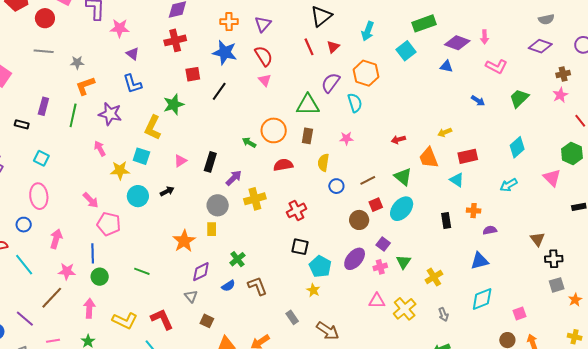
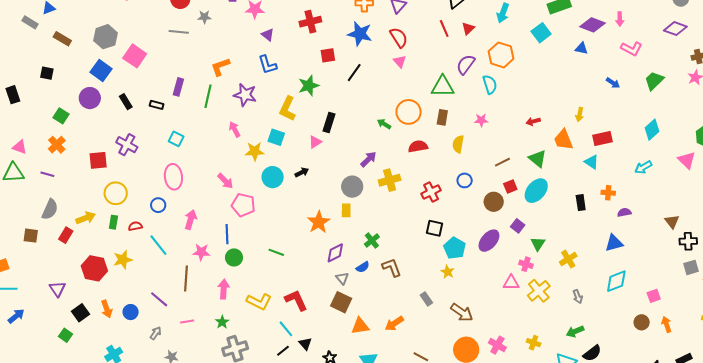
gray star: (77, 63) -> (204, 17), moved
yellow arrow: (445, 132) -> (580, 114), turned -56
black rectangle: (210, 162) -> (329, 123), moved
blue circle: (336, 186) -> (465, 180), moved
pink cross: (380, 267) -> (526, 264), moved, turned 32
gray triangle: (191, 296) -> (342, 278), moved
brown line: (52, 298) -> (186, 278), turned -40
brown square: (207, 321) -> (341, 302), size x1.5

